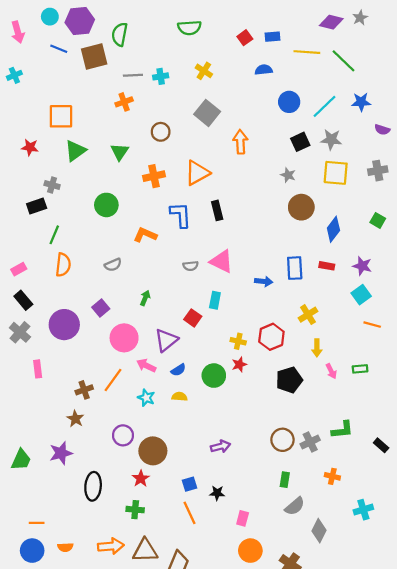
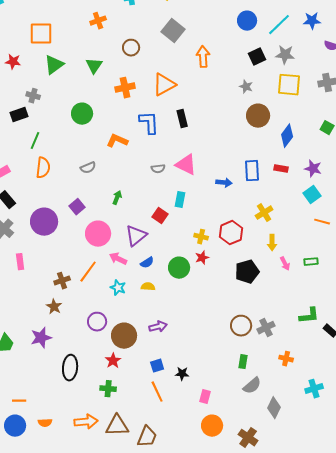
green L-shape: (342, 430) -> (309, 316), moved
purple arrow: (220, 446) -> (158, 327), moved

